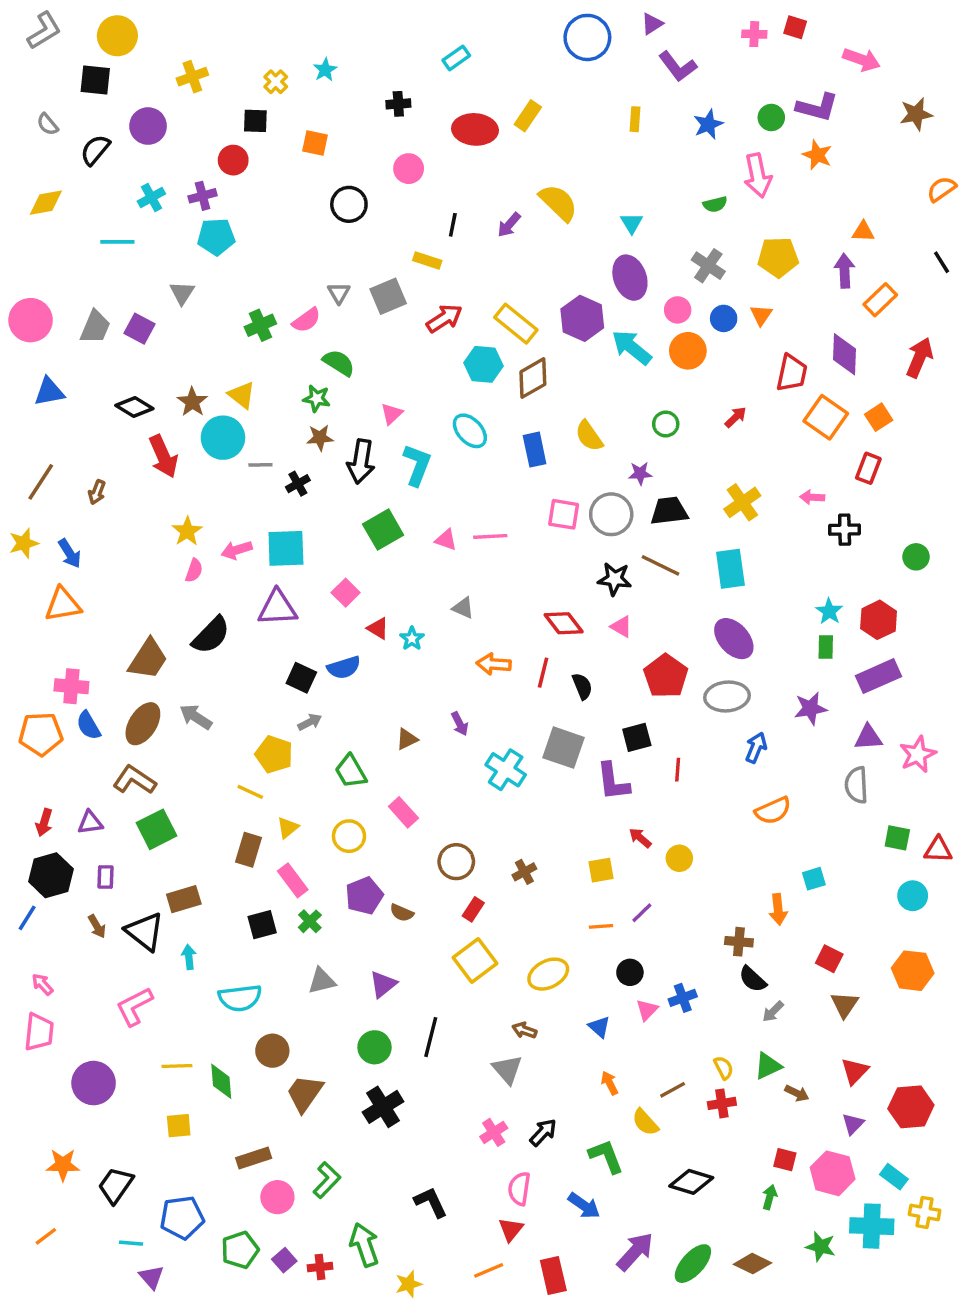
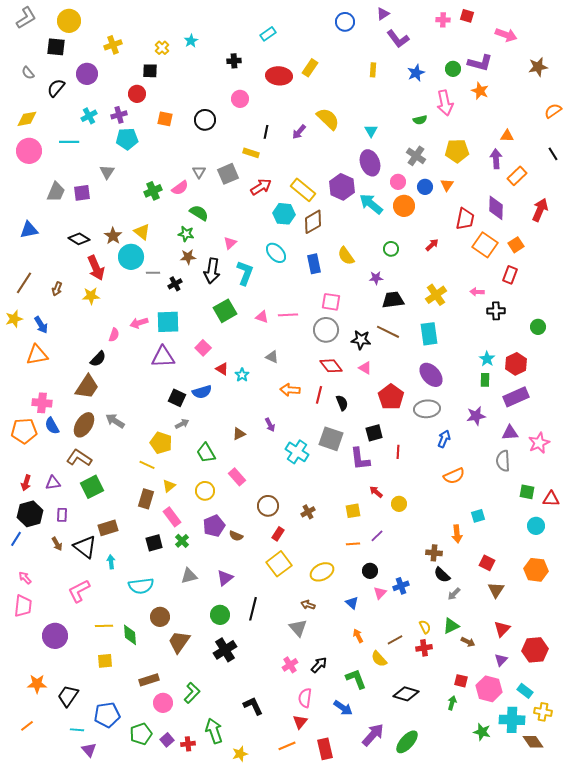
blue circle: (587, 37) -> (345, 22), size x0.7
orange square: (315, 143) -> (165, 119), moved
pink circle: (31, 320) -> (29, 151), moved
purple square: (140, 329) -> (82, 193), turned -36
gray circle: (611, 514) -> (326, 330), moved
yellow star: (187, 531) -> (91, 296), moved, turned 30
black semicircle: (211, 635) -> (98, 359), moved, size x0.7
brown diamond: (753, 1264) -> (533, 742), moved, turned 30

